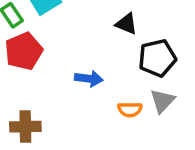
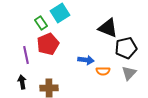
black triangle: (126, 24) -> (108, 28), size x1.5
orange semicircle: (130, 109) -> (103, 71), moved

